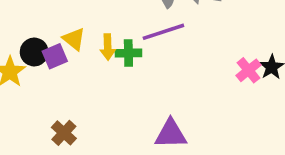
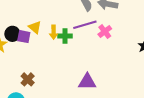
purple square: (55, 56) -> (24, 37), turned 32
pink cross: (249, 70) -> (105, 32), moved

